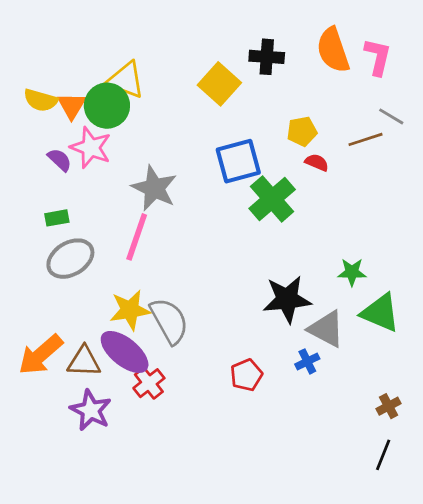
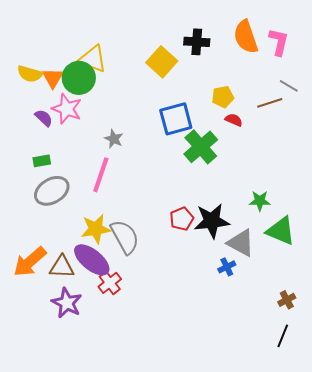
gray star: (154, 188) -> (114, 139), size x0.6
red pentagon: (246, 375) -> (182, 219), moved

